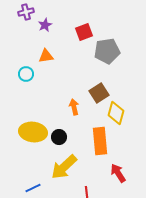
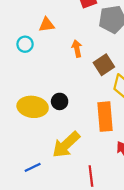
orange arrow: (74, 107) -> (77, 49), moved
black circle: (59, 137) -> (60, 101), moved

